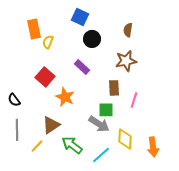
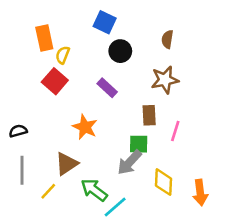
red square: (45, 77) -> (55, 81), moved
black semicircle: (14, 100) -> (18, 131), turned 112
gray arrow: (99, 124) -> (129, 162), turned 100
cyan line: (101, 155) -> (115, 207), moved

